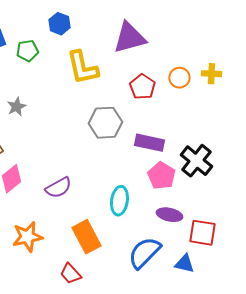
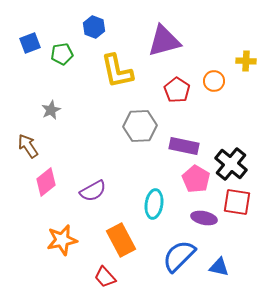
yellow cross: (211, 74) -> (246, 61), moved
red square: (202, 233) -> (237, 202), moved

